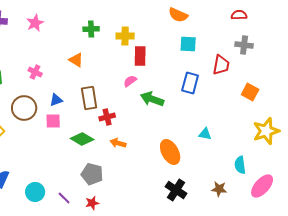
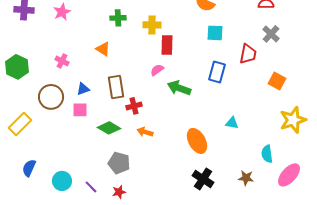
gray cross: (244, 45) -> (271, 34), turned 36

